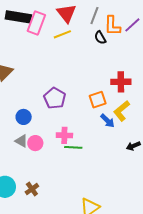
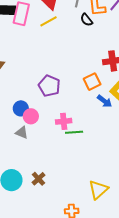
pink circle: (35, 143) -> (31, 116), moved

